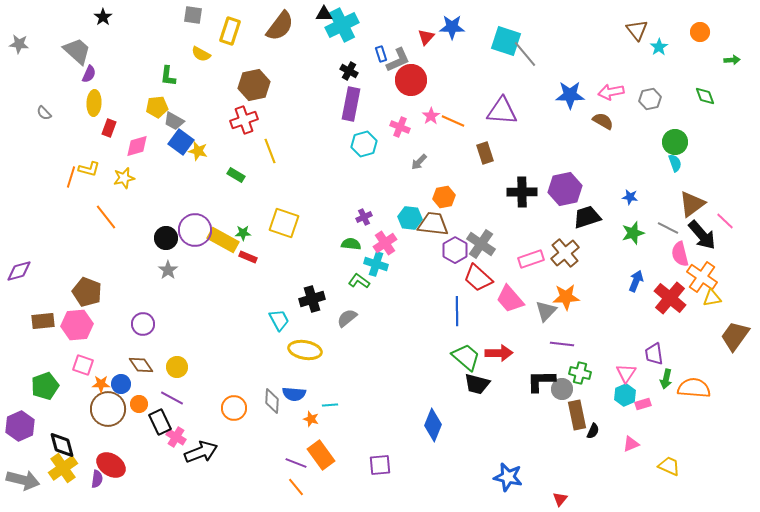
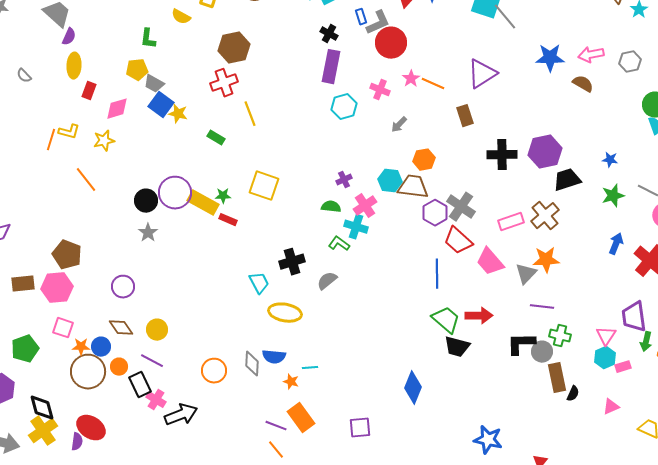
purple triangle: (502, 111) -> (482, 74), turned -36
purple trapezoid: (654, 354) -> (634, 317), size x1.4

